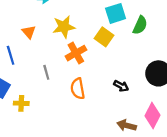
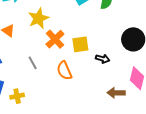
yellow square: (104, 37) -> (80, 44), moved, turned -30

